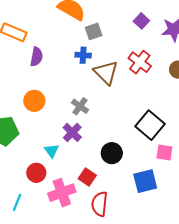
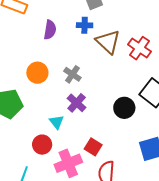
purple semicircle: (36, 57) -> (50, 30), moved
red cross: (140, 62) -> (140, 48), moved
gray cross: (80, 106) -> (72, 74), moved
black circle: (112, 153) -> (124, 108), moved

